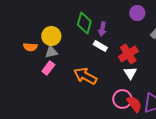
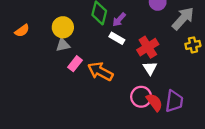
purple arrow: (102, 29) -> (119, 20), turned 32
orange semicircle: (30, 47) -> (22, 31), moved, turned -40
pink rectangle: (48, 68) -> (75, 64), moved

